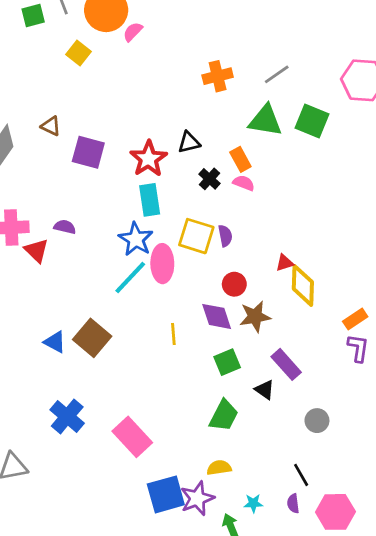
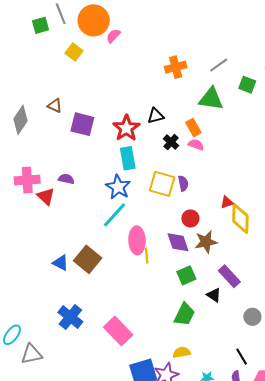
green square: (312, 121) -> (247, 85), moved, size x0.7
pink ellipse: (162, 264) -> (137, 240), moved

